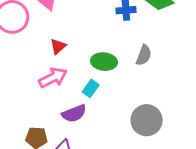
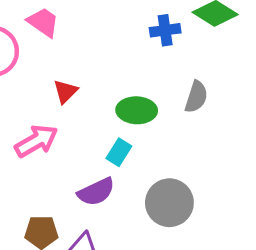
pink arrow: (53, 78) -> (36, 141), moved
gray circle: (147, 120) -> (169, 203), moved

